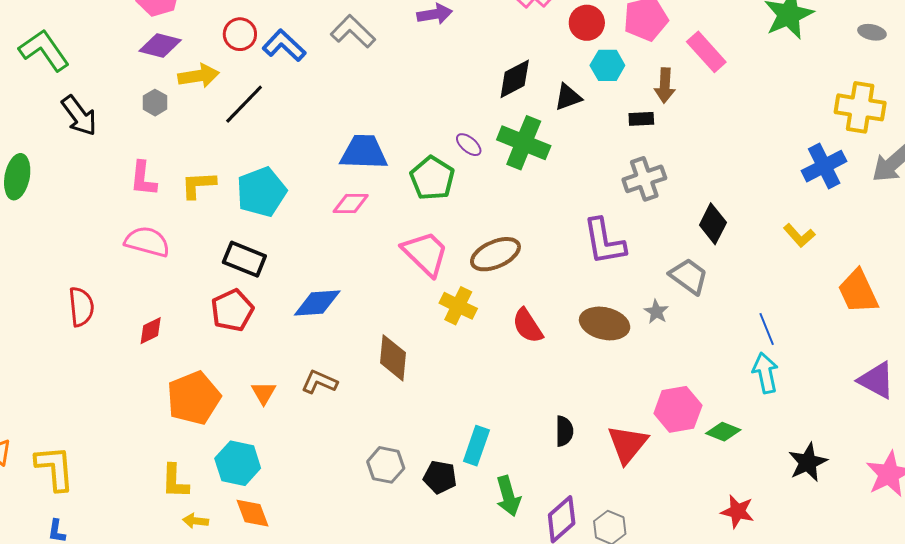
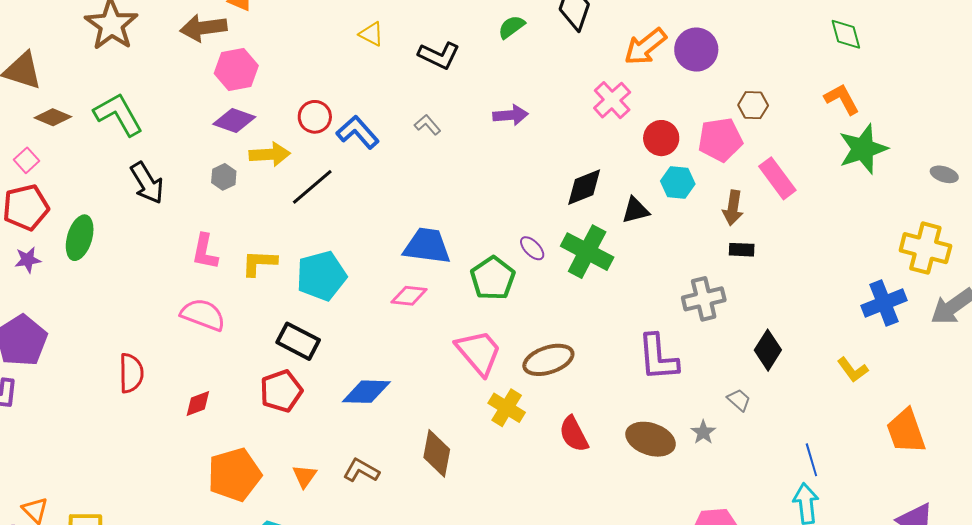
gray L-shape: (353, 31) -> (428, 125), size x0.6
black rectangle: (641, 119) -> (742, 250), moved
gray trapezoid: (689, 276) -> (739, 400), size x0.6

